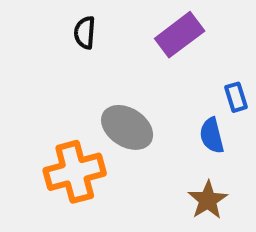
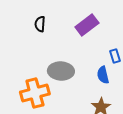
gray ellipse: (127, 127) -> (61, 71), turned -30

